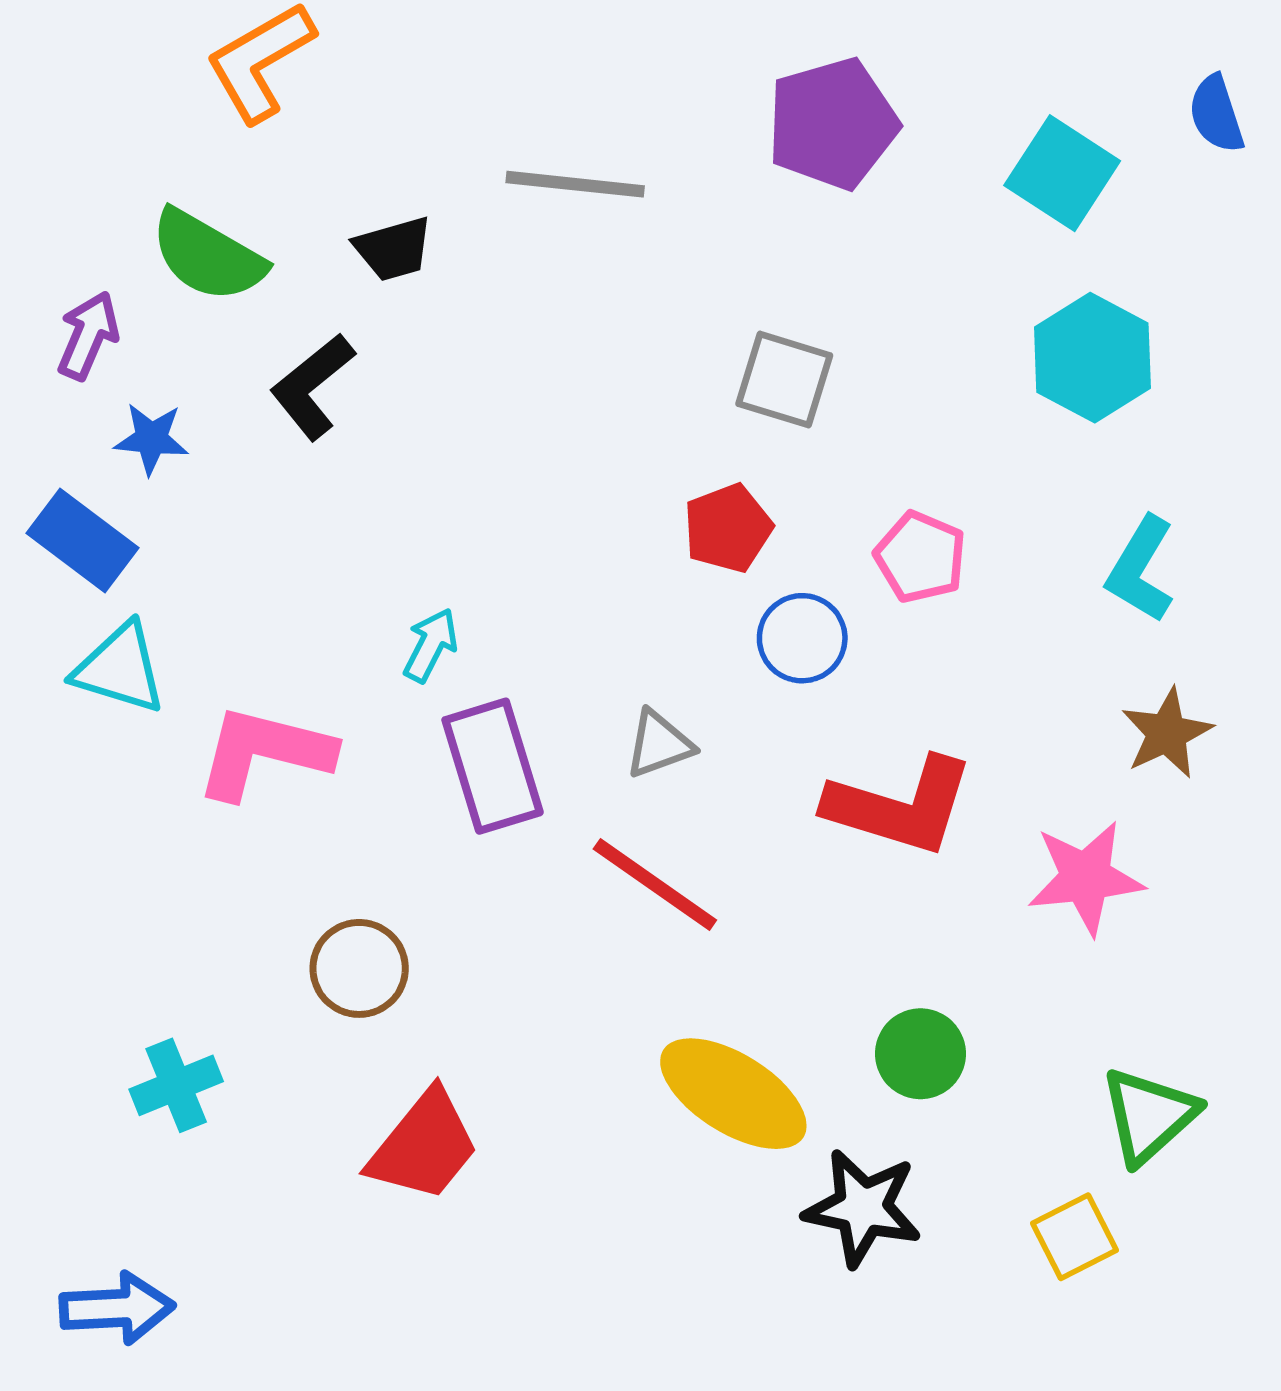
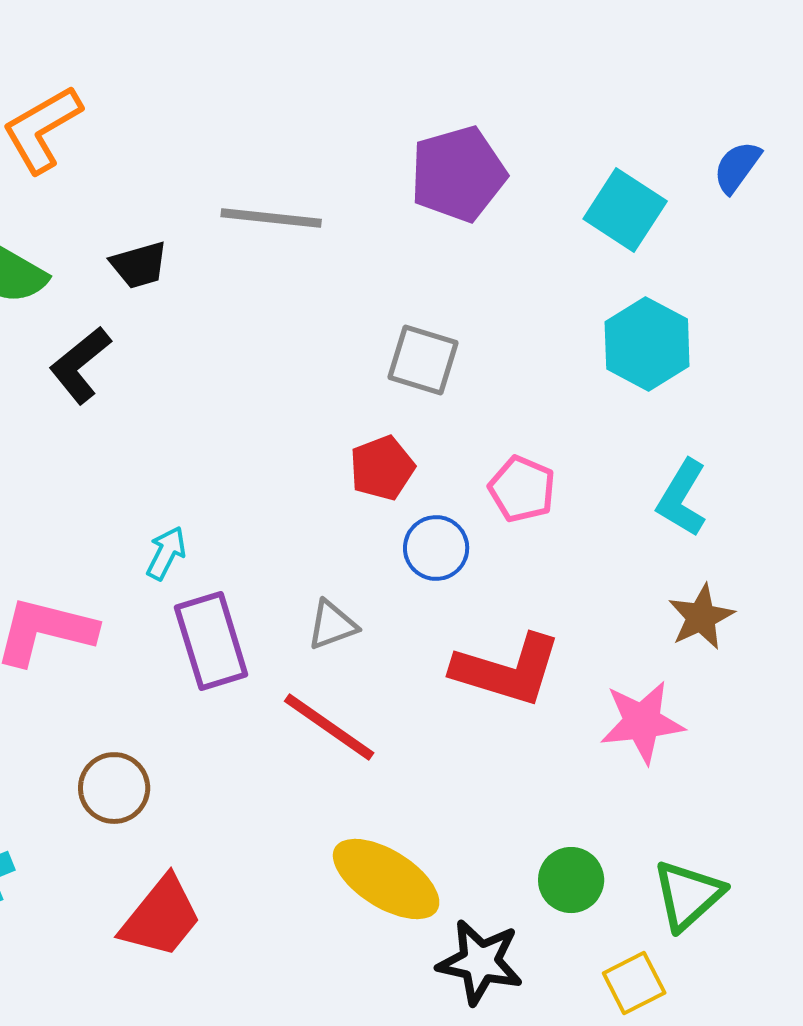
blue semicircle: (1216, 114) -> (737, 167), turned 54
green circle: (920, 1054) -> (571, 880), moved

